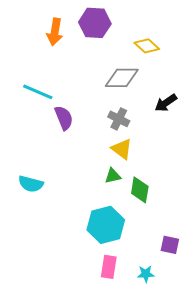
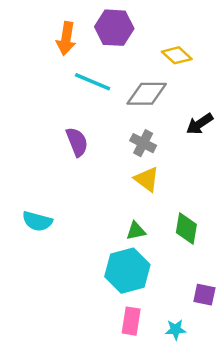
cyan line: (38, 92) -> (93, 82), moved
green triangle: (113, 176) -> (136, 231), moved
green diamond: (140, 190) -> (186, 228), moved

